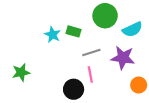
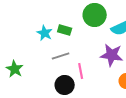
gray line: (91, 52) -> (61, 56), moved
green star: (21, 72) -> (15, 69), turned -30

